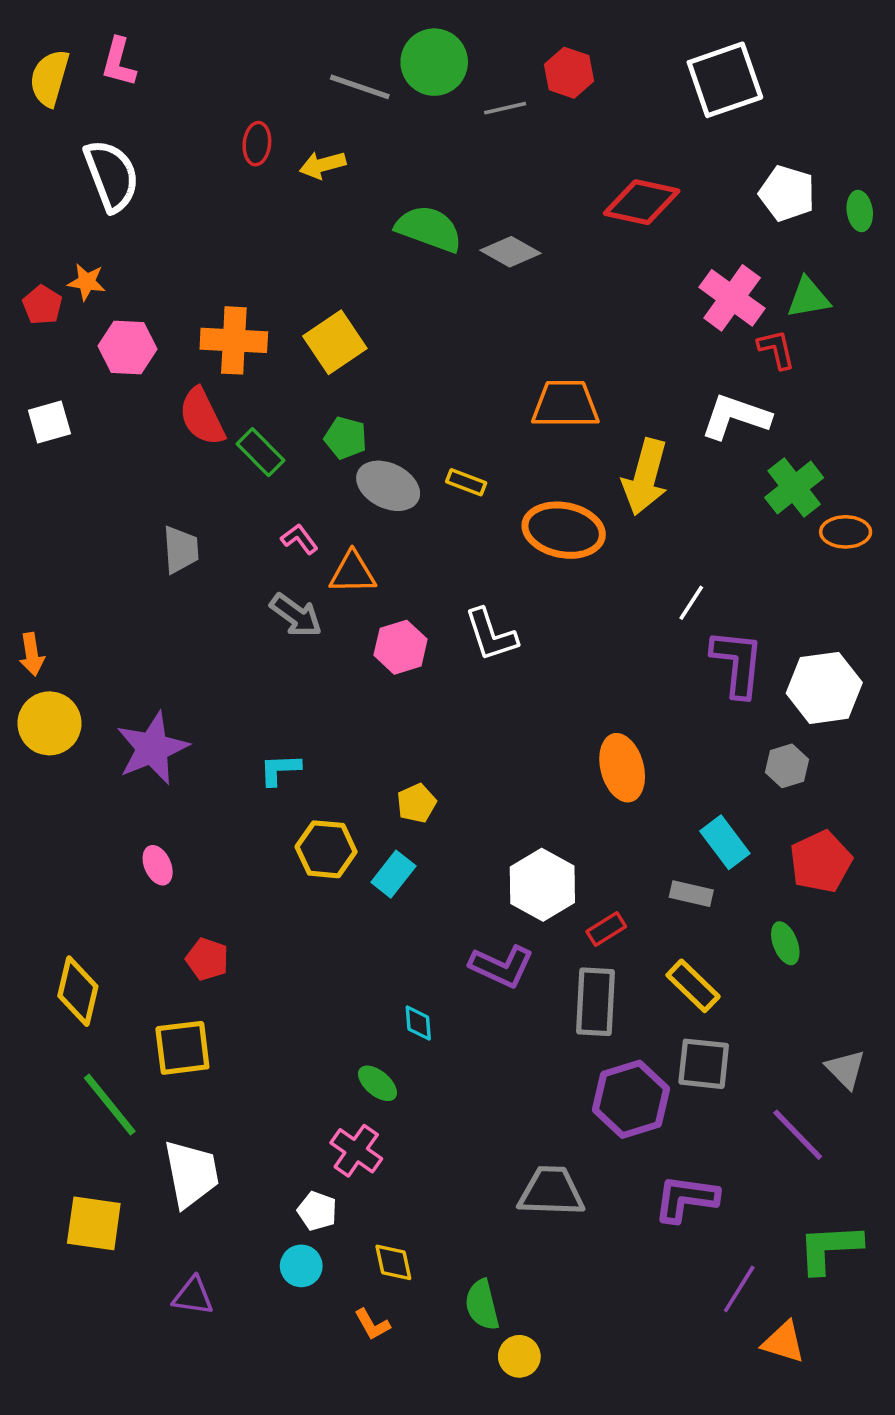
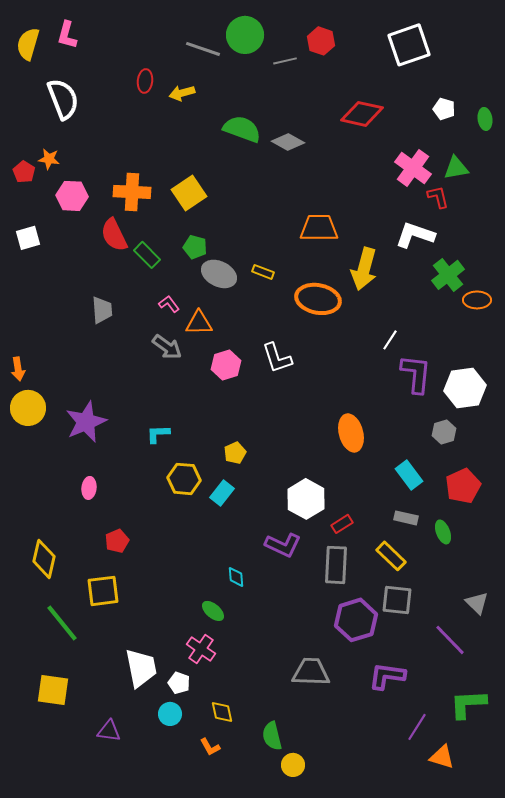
white pentagon: (787, 193) -> (444, 109), size x0.7
pink ellipse: (158, 865) -> (89, 488), turned 30
gray rectangle: (691, 894) -> (406, 518), moved
red pentagon: (207, 959) -> (117, 541), turned 30
white trapezoid: (191, 1174) -> (141, 668), moved

